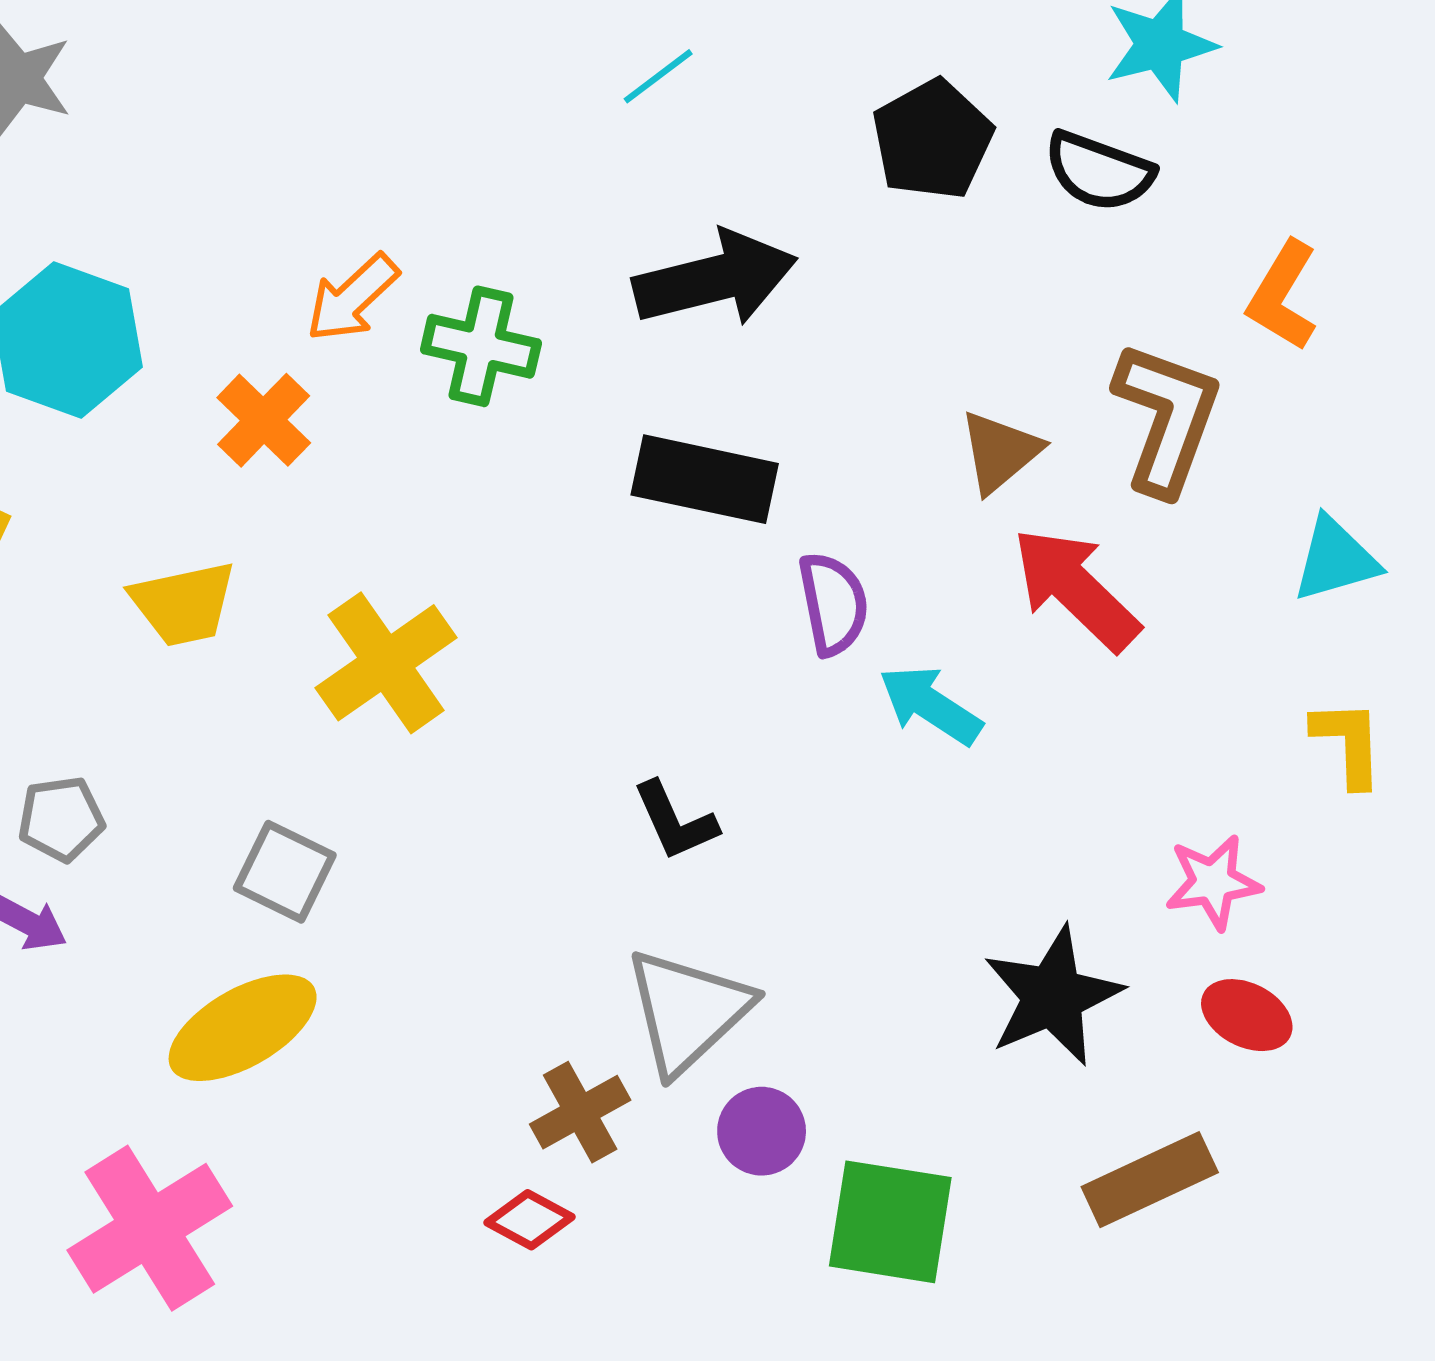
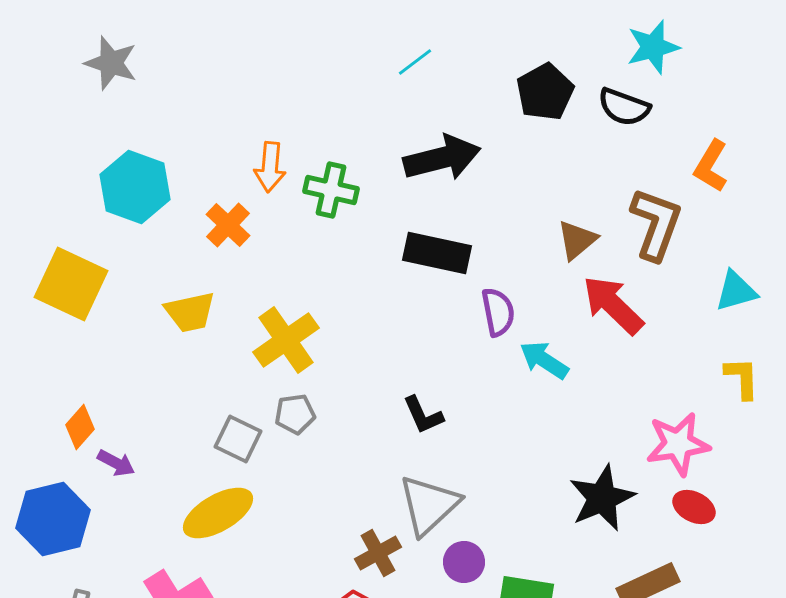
orange arrow: (352, 298) -> (270, 167), turned -42
gray pentagon: (61, 819) -> (295, 414), moved
pink star: (1213, 882) -> (678, 444), size x1.4

